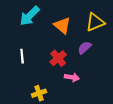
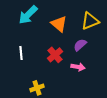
pink arrow: (72, 77) -> (78, 67), moved

